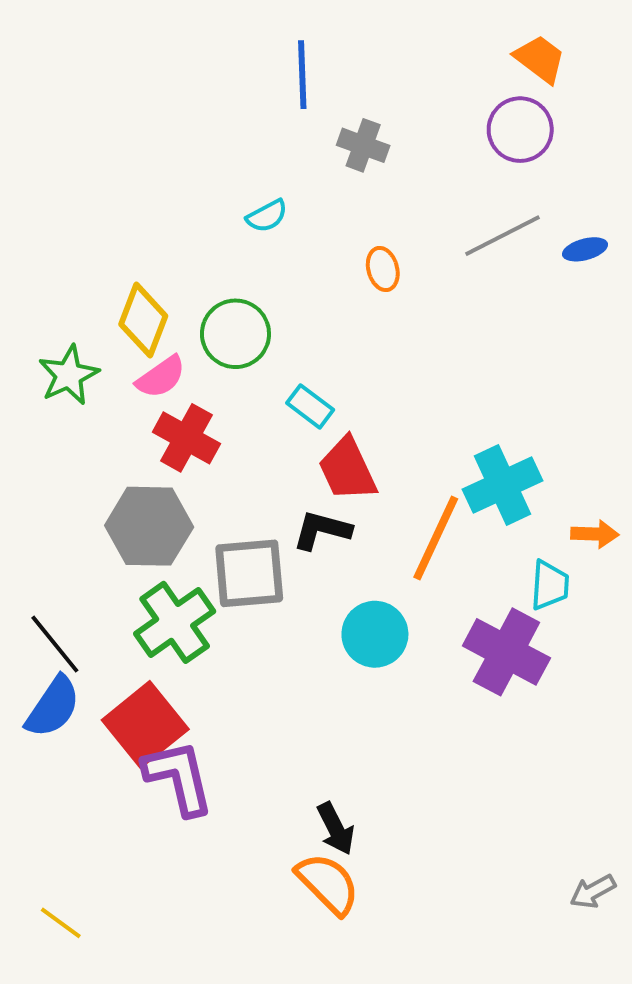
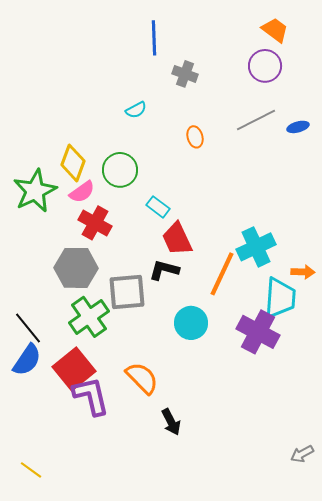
green star: (69, 375) -> (35, 191), size x1.4
cyan trapezoid: (550, 585) -> (280, 298), size x1.6
orange semicircle: (328, 884) -> (142, 378), moved

